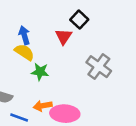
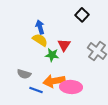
red triangle: (64, 37) -> (64, 45), moved
orange arrow: (43, 106) -> (54, 81), size x1.5

